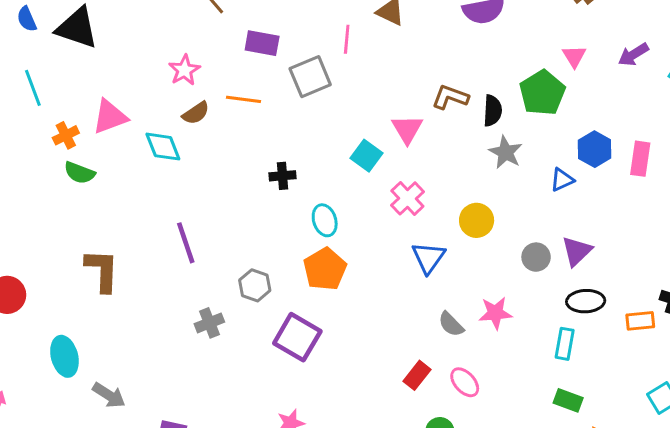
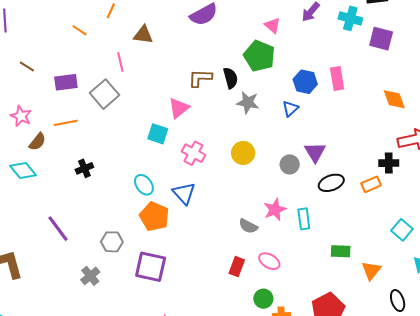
pink triangle: (407, 129) -> (179, 108), turned 40
black cross: (282, 176) -> (84, 168), moved
blue triangle: (428, 258) -> (184, 193), moved
cyan rectangle: (565, 344) -> (304, 219), moved

